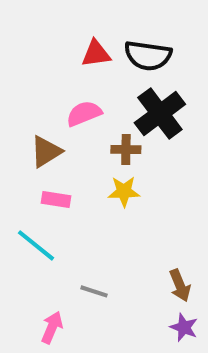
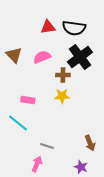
brown triangle: (46, 152) -> (14, 55), moved, turned -42
pink arrow: (52, 327) -> (37, 164), moved
purple star: (184, 327) -> (81, 167), moved

